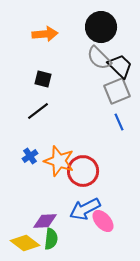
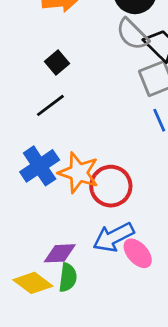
black square: (43, 79) -> (57, 62), turned 36
blue cross: (30, 156) -> (40, 166), size x1.8

